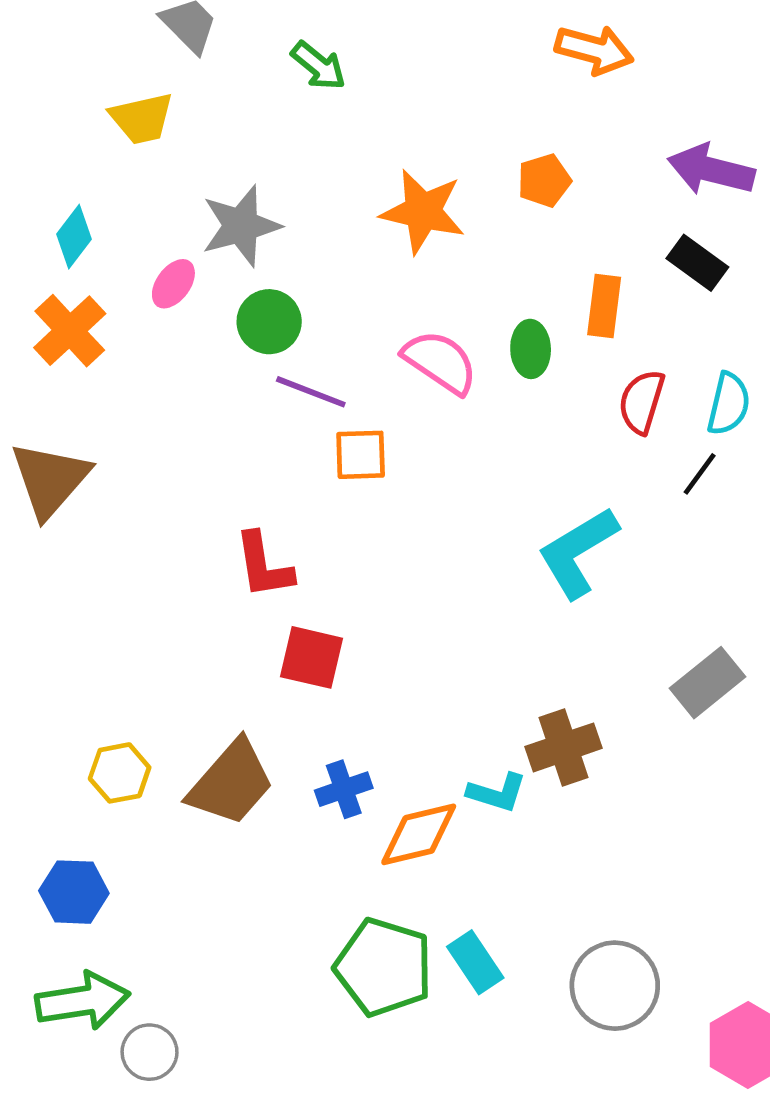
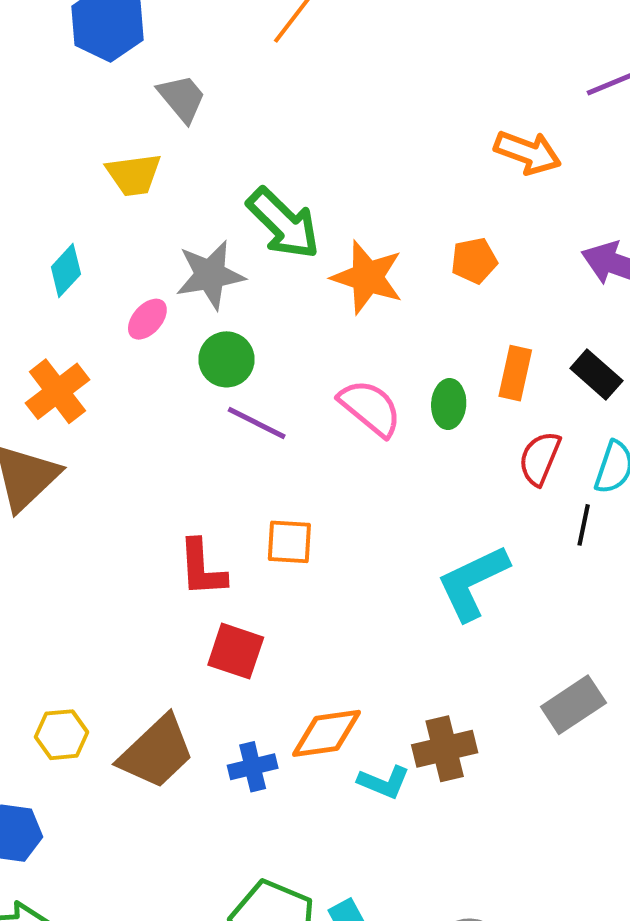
green arrow: (318, 66) -> (283, 223), moved, size x1.6
black rectangle: (697, 263) -> (596, 375), moved
orange cross: (70, 331) -> (57, 391), moved
orange square: (361, 455) -> (289, 542), moved
black line: (700, 474) -> (584, 525), turned -30
orange diamond: (419, 834) -> (326, 733), moved

